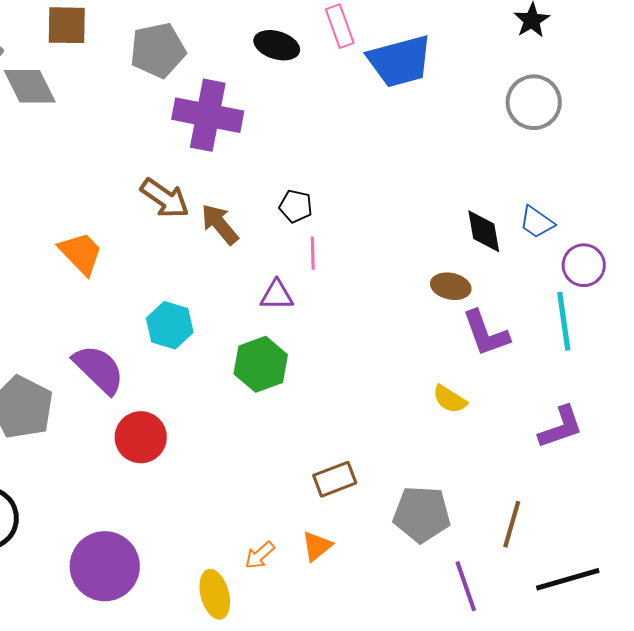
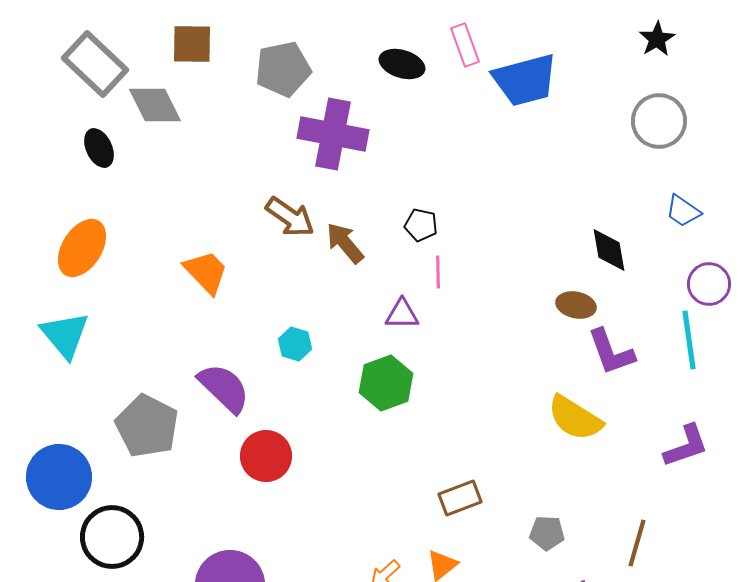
blue trapezoid: (537, 222) -> (683, 211), moved
cyan hexagon: (170, 325) -> (295, 344), size x0.7
yellow semicircle: (450, 399) -> (575, 418), size x1.6
gray pentagon: (422, 514) -> (547, 533), size x0.6

